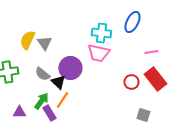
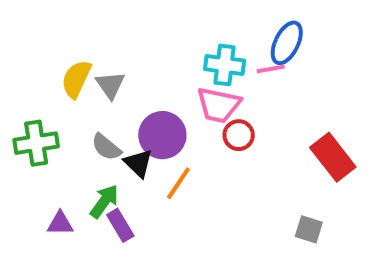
pink line: (151, 52) -> (271, 69), moved
red circle: (131, 82) -> (239, 135), moved
orange line: (62, 100) -> (178, 183), moved

